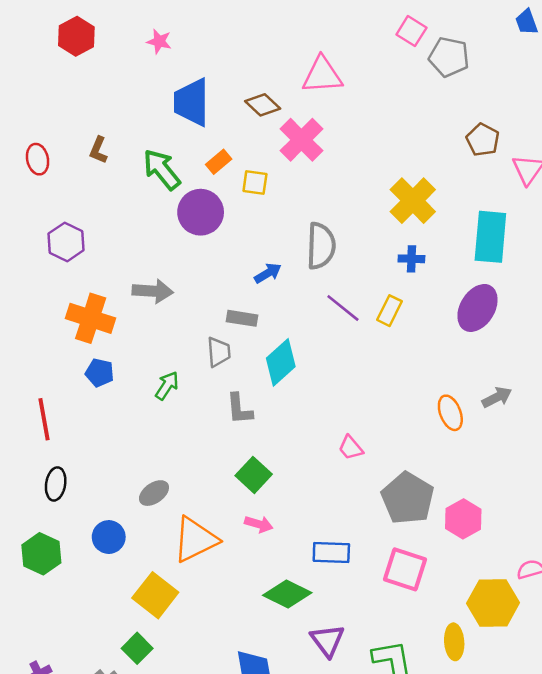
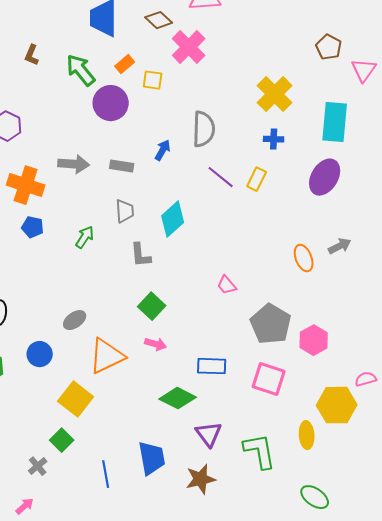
blue arrow: (268, 273) -> (163, 150), turned -30
gray rectangle: (242, 318) -> (122, 166), moved

